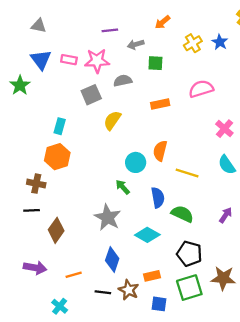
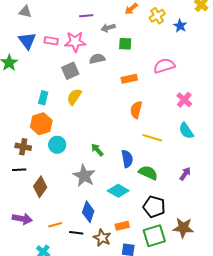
yellow cross: (193, 43) -> (157, 16), moved
yellow semicircle: (112, 120) -> (74, 97), moved
orange semicircle: (160, 151) -> (136, 110), moved
cyan circle: (136, 162) -> (57, 145), moved
black line: (103, 292) -> (76, 233), moved

